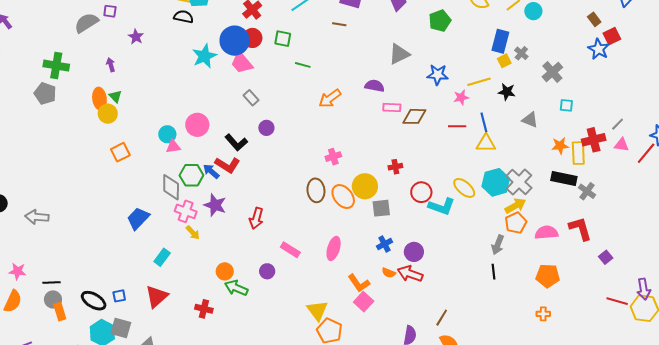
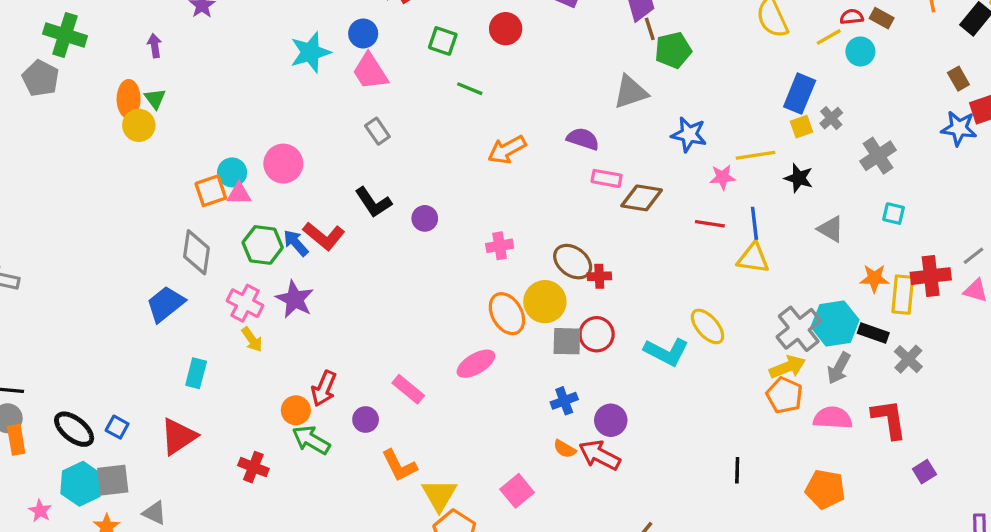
green pentagon: (440, 21) -> (673, 50), moved
brown line: (339, 24) -> (650, 29), moved, turned 56
red circle: (252, 38) -> (506, 29), moved
blue circle: (235, 41) -> (363, 33), size x0.6
blue star: (599, 49) -> (959, 128), turned -30
purple circle: (266, 128) -> (425, 218), moved
black L-shape: (236, 142) -> (373, 202), moved
orange square: (120, 152) -> (211, 191), moved
black rectangle: (564, 178) -> (873, 333), size x0.7
cyan hexagon: (496, 182) -> (835, 323), moved
gray diamond: (171, 187) -> (196, 252), moved
brown ellipse: (316, 190) -> (573, 262), moved, turned -55
red circle: (421, 192) -> (597, 334), moved
red arrow: (256, 218) -> (324, 388), moved
orange pentagon: (516, 223) -> (784, 395), turned -30
gray arrow: (498, 245) -> (839, 368), moved
pink ellipse: (334, 248) -> (476, 364), moved, turned 35
cyan rectangle: (162, 257) -> (196, 373), turned -30
orange L-shape: (359, 283) -> (399, 466), moved
blue square: (119, 296) -> (117, 427), turned 32
gray square: (121, 328) -> (113, 480), turned -30

